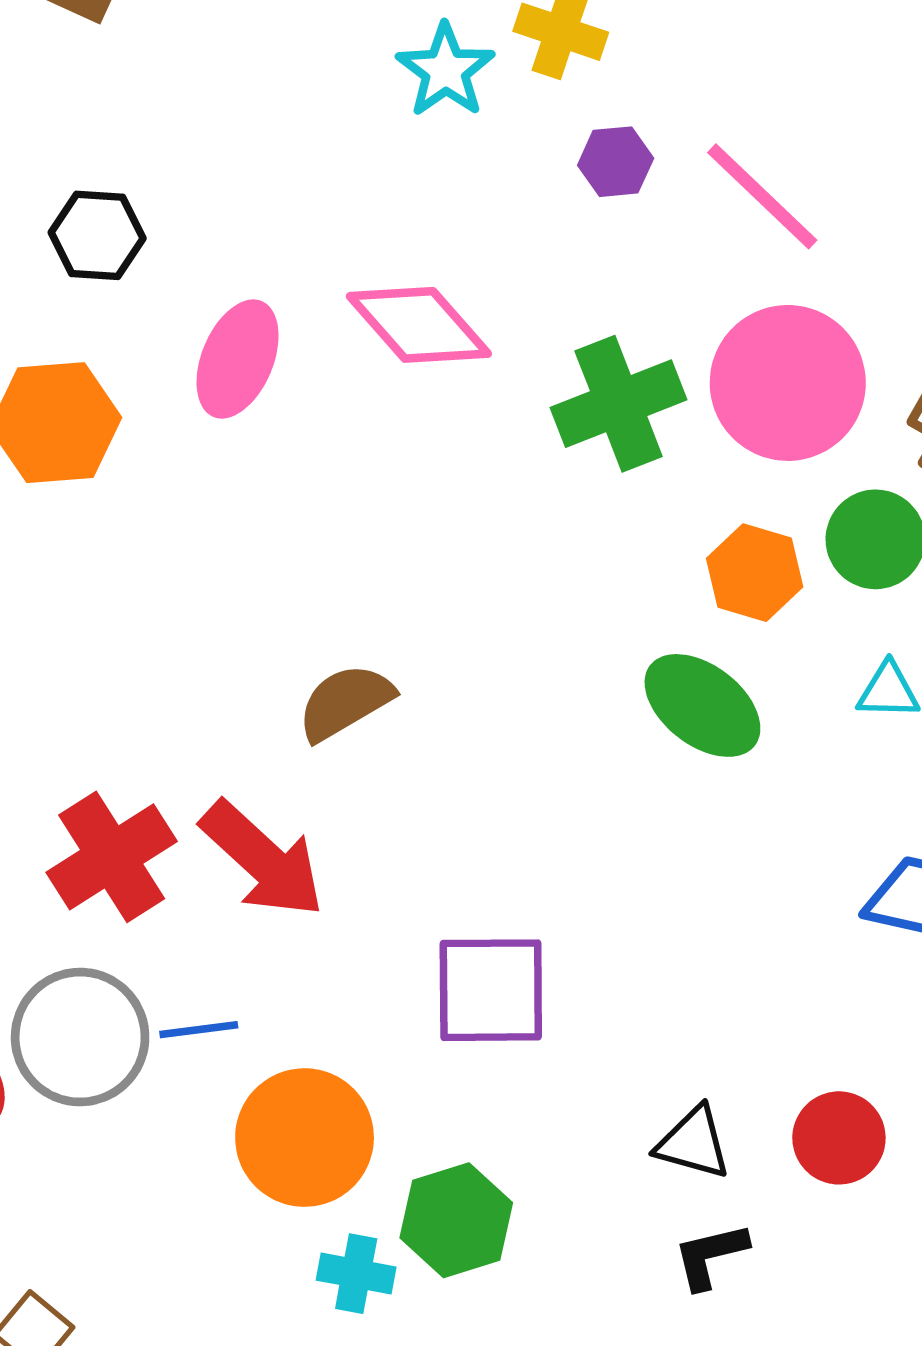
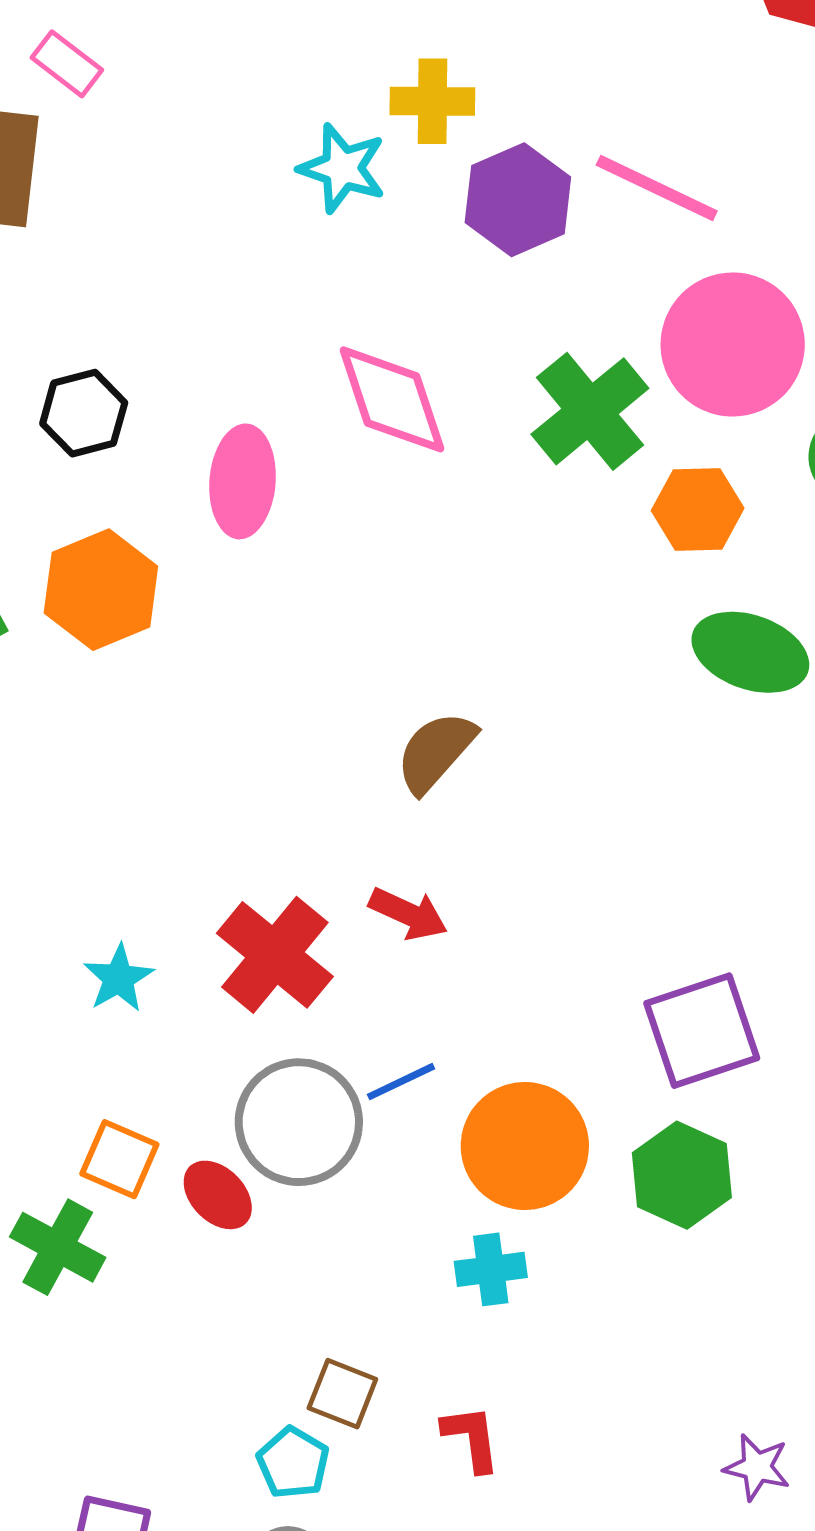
purple hexagon: (616, 162) -> (518, 200), size x1.6
pink diamond: (419, 325) -> (392, 399), turned 41
orange hexagon: (755, 573) -> (698, 509), moved
red arrow: (263, 859) -> (408, 914), size x0.6
purple square: (491, 990) -> (702, 1031), moved
cyan cross: (356, 1274) -> (491, 1269), moved

